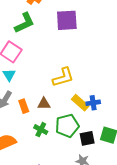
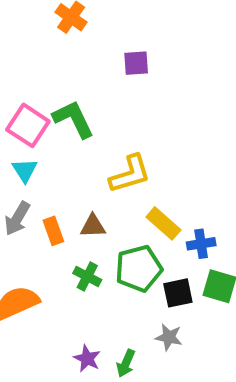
purple square: (67, 20) -> (136, 63), size x0.6
green L-shape: (24, 23) -> (73, 119), moved, turned -90
blue cross: (93, 103) -> (201, 244), moved

